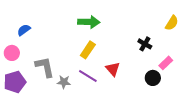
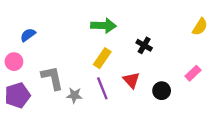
black cross: (145, 44) -> (144, 45), moved
purple line: (88, 76) -> (102, 88), turned 36
black circle: (153, 78) -> (162, 91), moved

